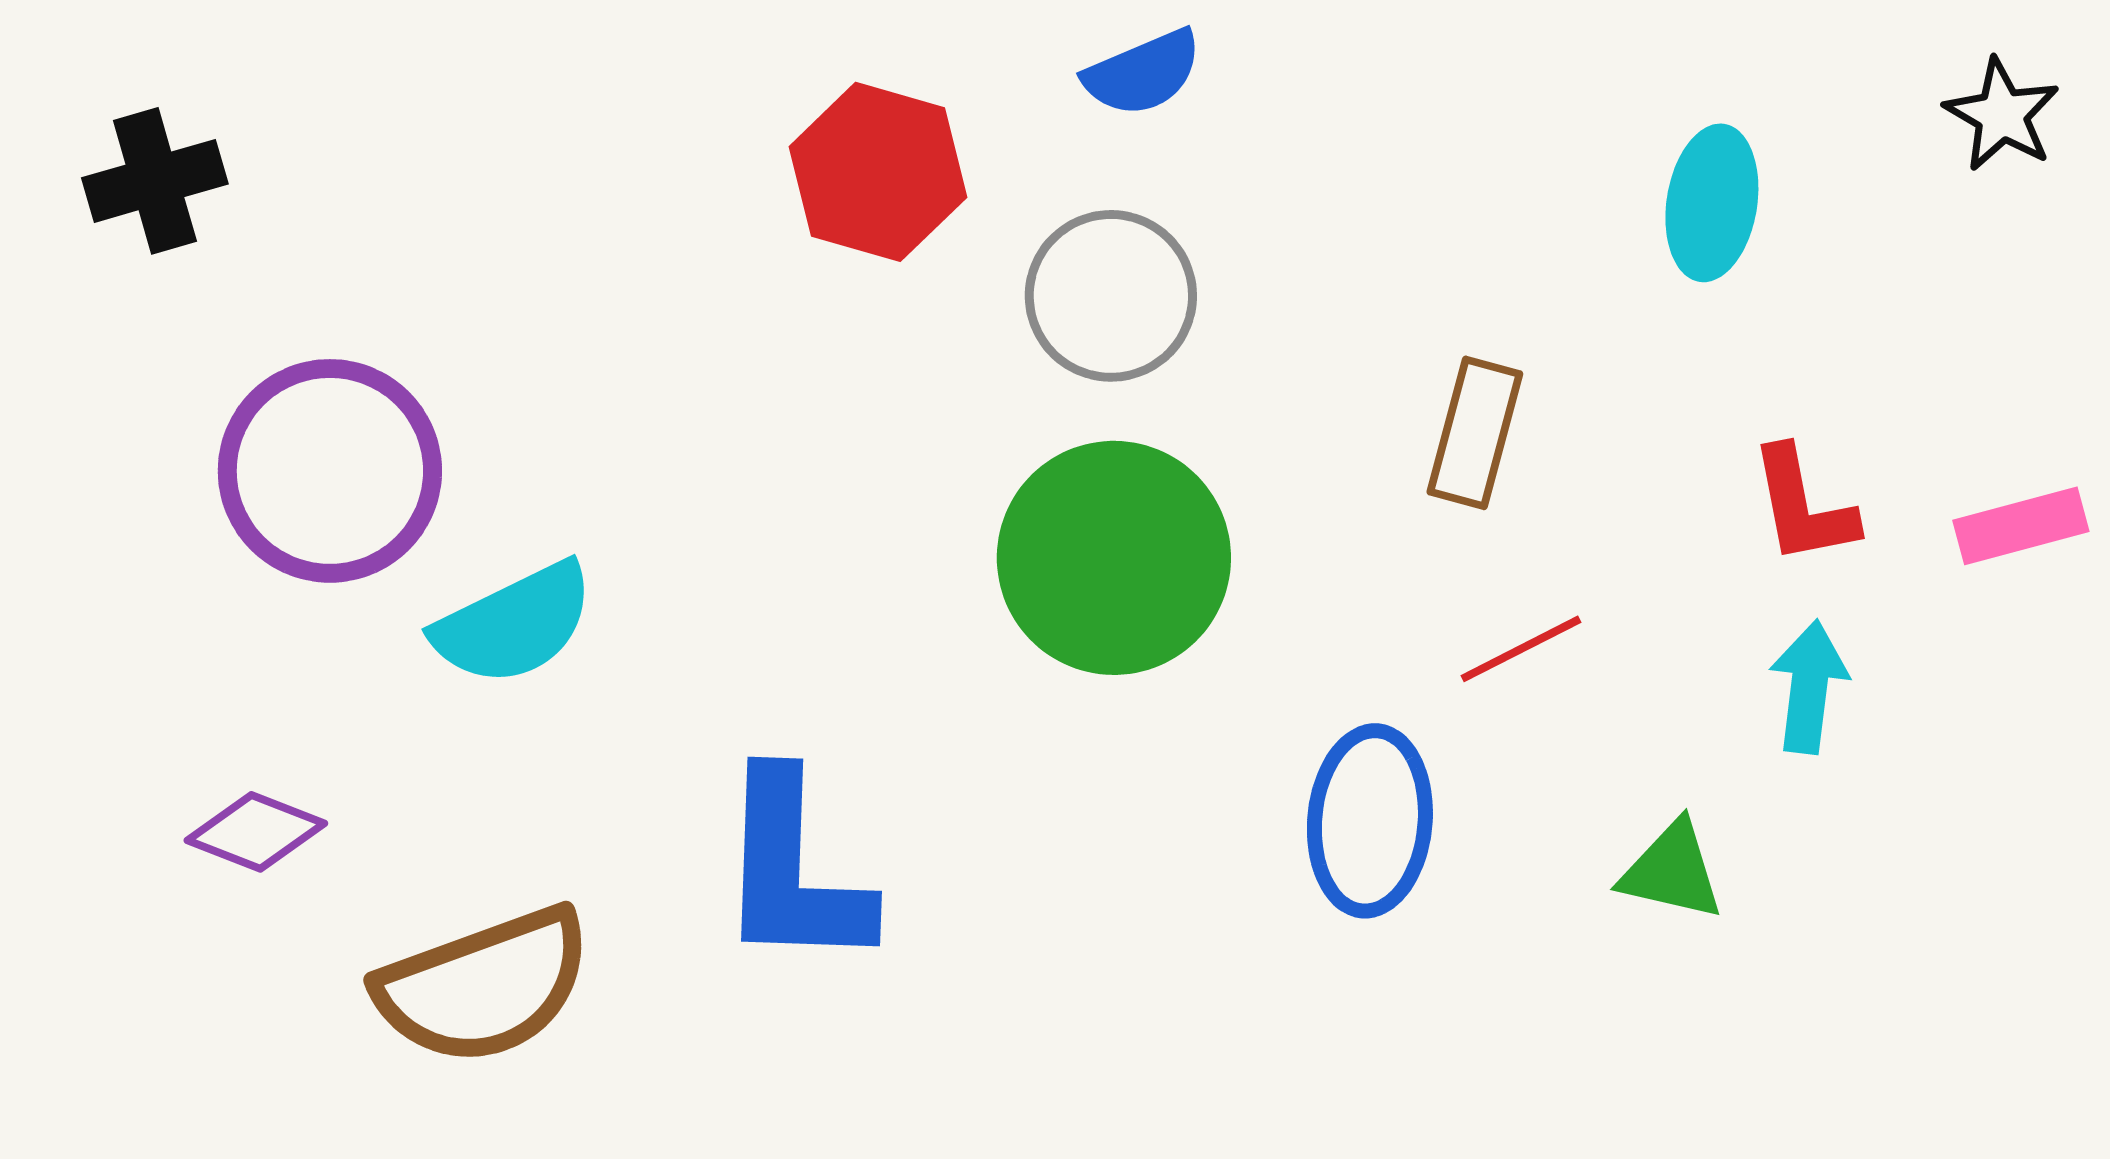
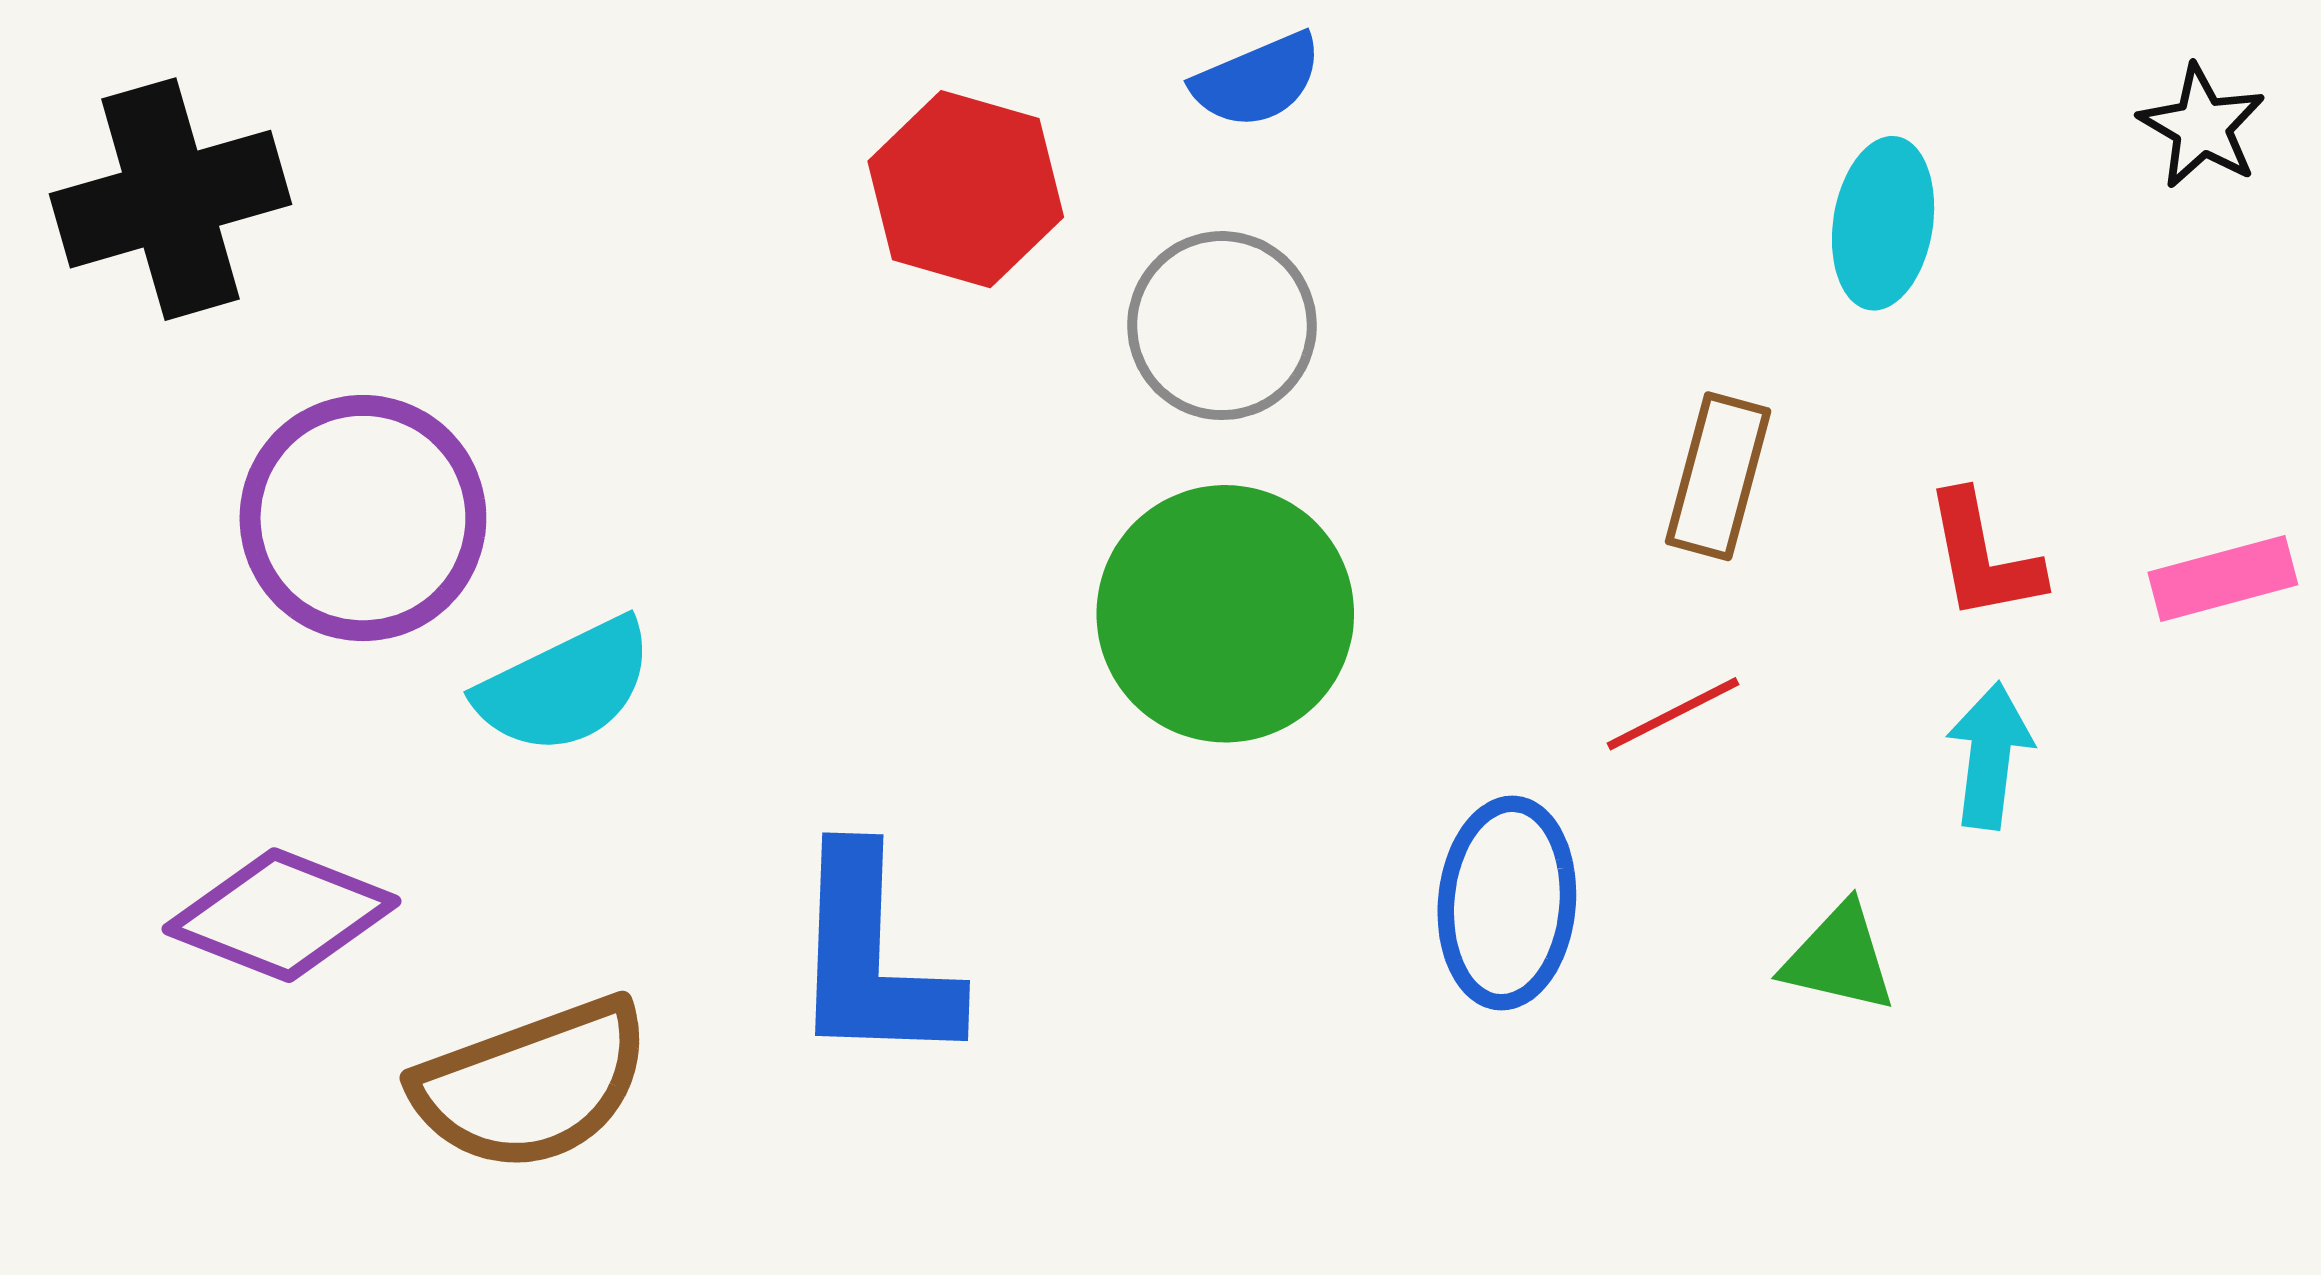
black cross: (155, 181) -> (170, 199), size x1.5
brown rectangle: (1475, 433) -> (1718, 476), moved
purple diamond: (256, 832) -> (282, 915), size x1.5

